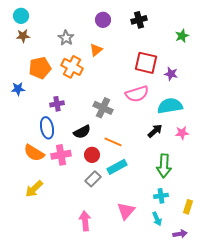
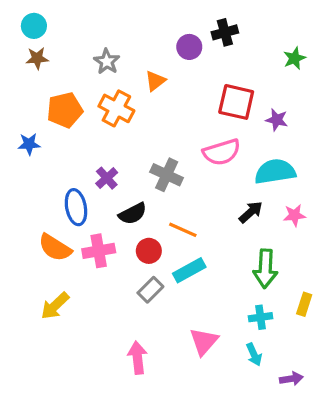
purple circle: (103, 20) -> (189, 47), moved
purple cross: (57, 104) -> (107, 178), moved, turned -32
yellow rectangle: (188, 207) -> (304, 304), moved

